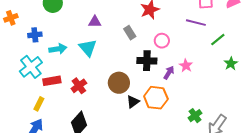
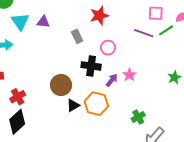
green line: (218, 40) -> (166, 30), moved
cyan triangle: (88, 48) -> (20, 22), moved
red cross: (79, 86) -> (18, 97), moved
green cross: (195, 116) -> (138, 117), moved

